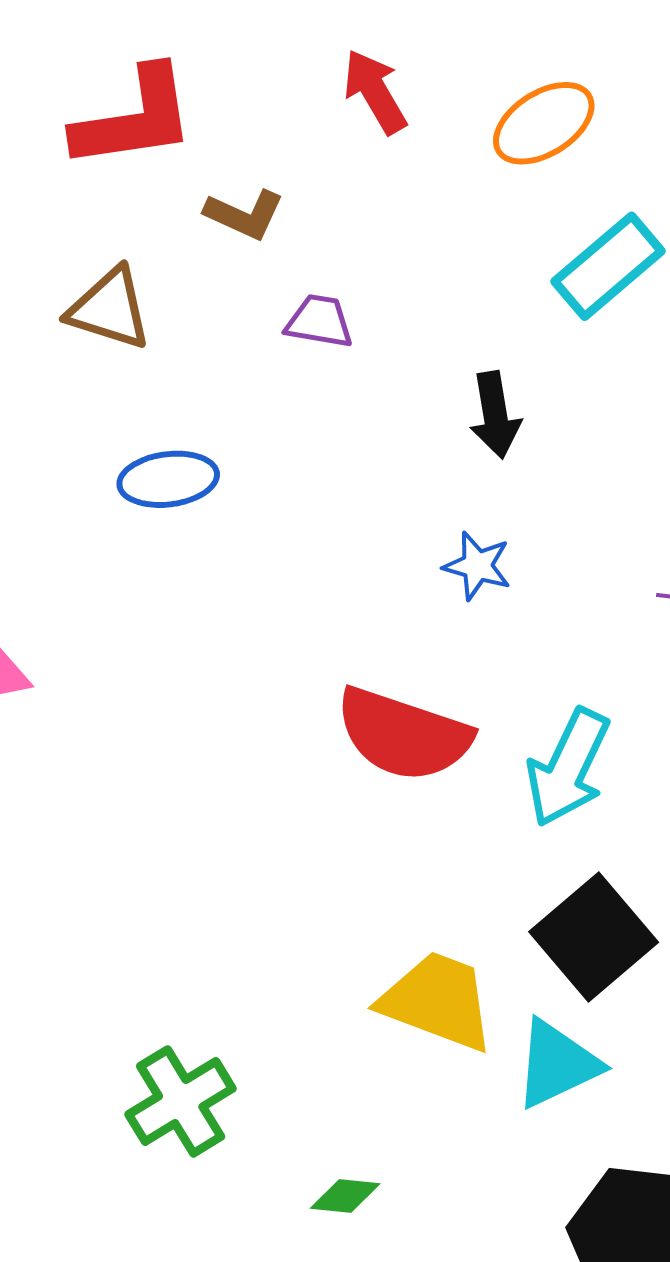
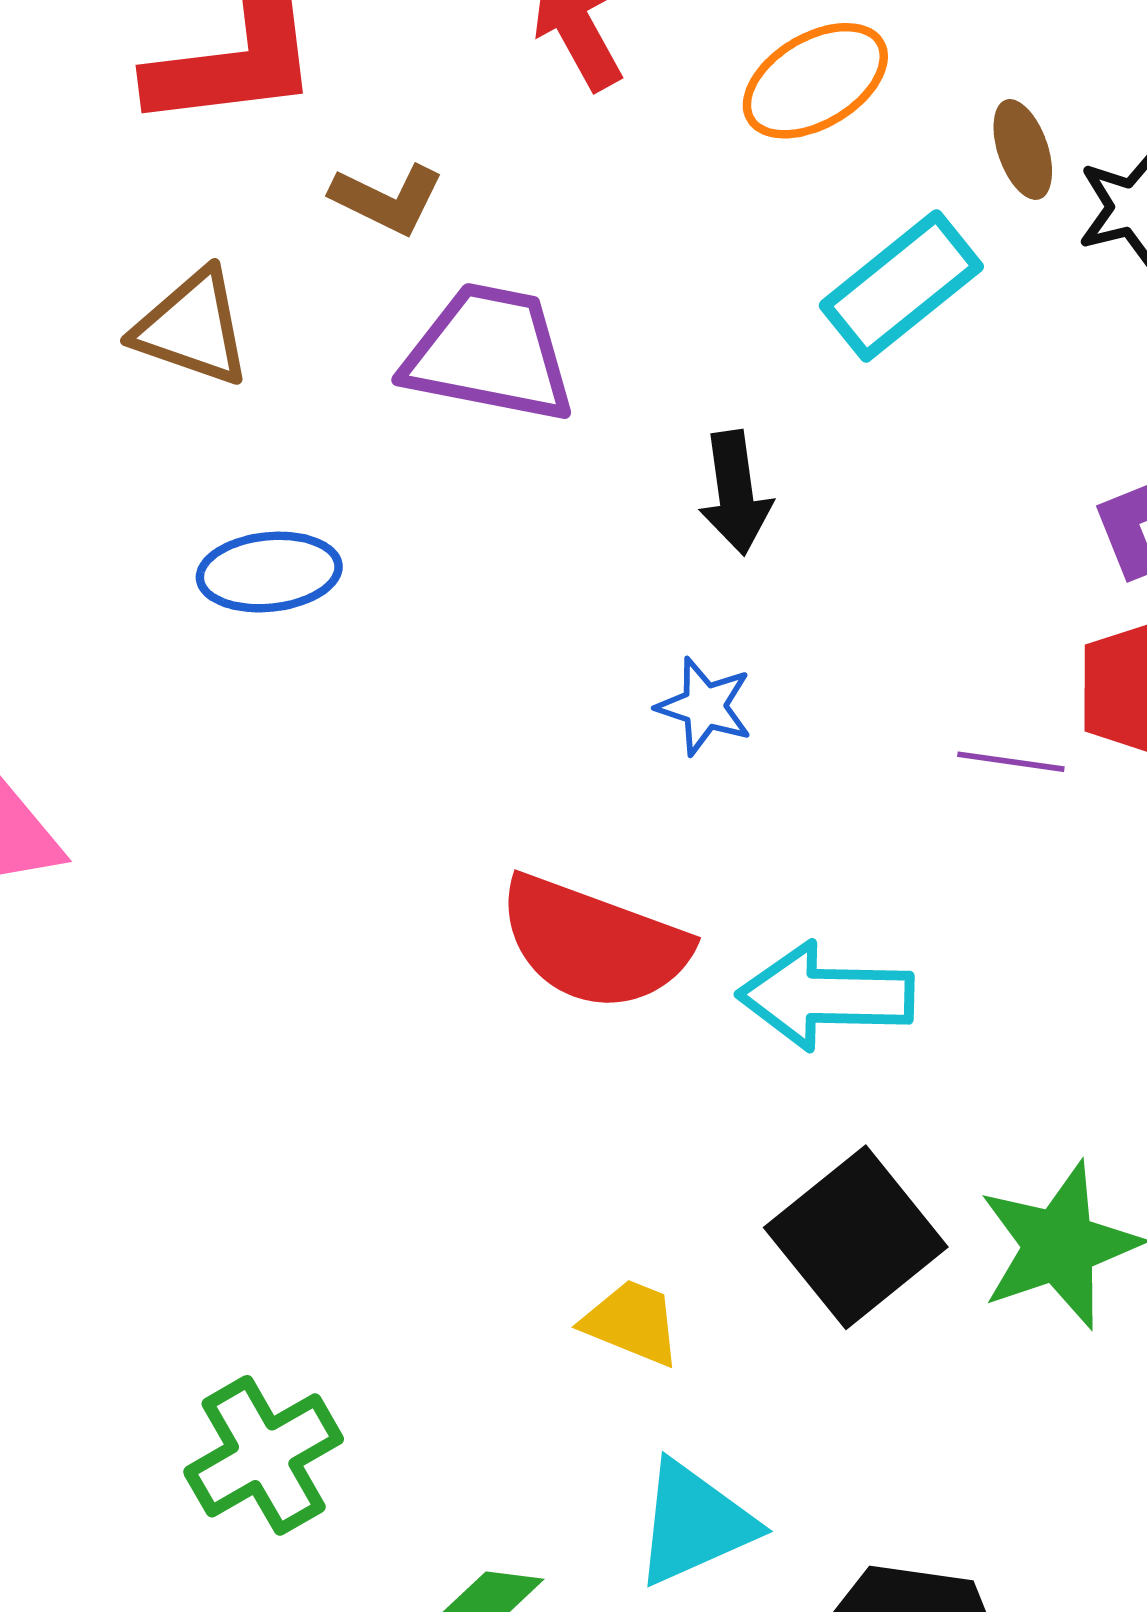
purple trapezoid: (319, 321) -> (490, 353), size x1.8
cyan arrow: (568, 768) -> (826, 996), turned 64
yellow trapezoid: (438, 1001) -> (632, 1322), size x0.6
cyan triangle: (557, 1064) -> (694, 1523), moved

